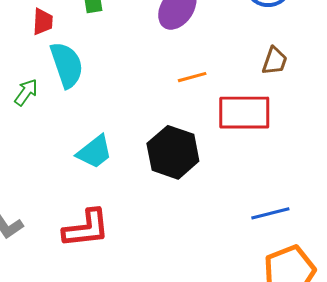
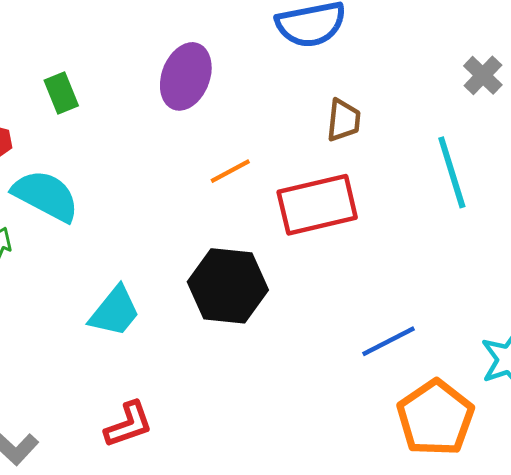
cyan semicircle: (67, 65) -> (46, 196), turned -30
red L-shape: (86, 228) -> (128, 424), size x0.7

